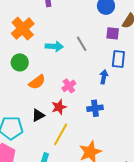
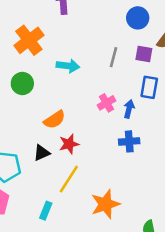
gray line: (82, 44) -> (113, 57), moved, turned 42
orange semicircle: (37, 82) -> (55, 120), moved
pink cross: (69, 86) -> (106, 103), moved
blue cross: (95, 108) -> (129, 141), moved

